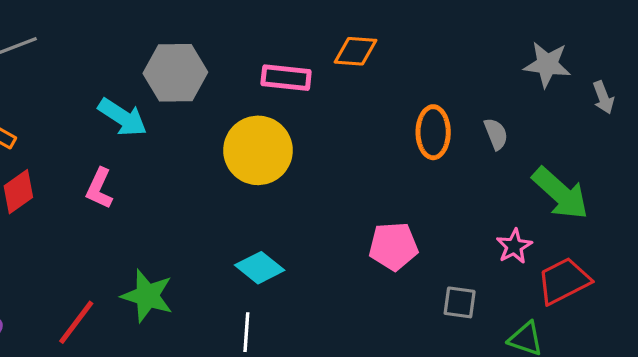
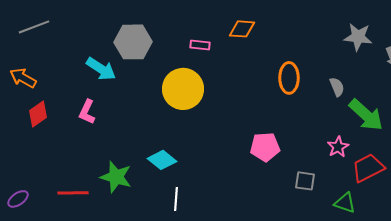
pink rectangle: (286, 78) -> (200, 45), size x0.7
gray semicircle: (496, 134) -> (337, 87), moved
cyan diamond: (260, 268) -> (162, 160), moved
red line: (76, 322) -> (73, 193), turned 52

